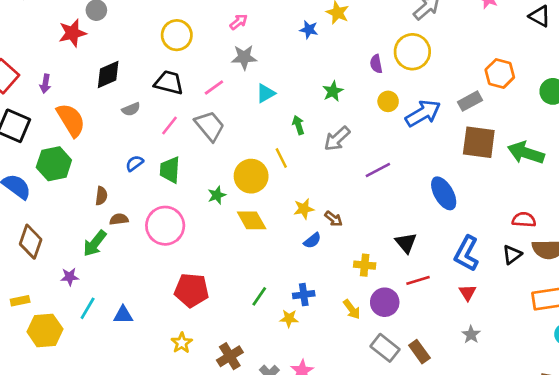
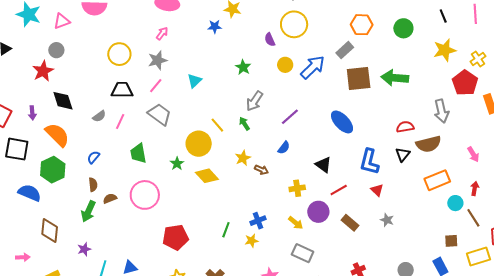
gray star: (244, 57) -> (158, 60), moved
black diamond: (108, 74) -> (63, 101), moved, turned -70
green arrow: (298, 125) -> (244, 124), moved
pink line: (169, 126) -> (120, 122), moved
blue semicircle: (134, 163) -> (93, 157), moved
brown arrow: (334, 219) -> (261, 170), moved
blue semicircle: (312, 241) -> (284, 148), moved
green arrow: (95, 243) -> (88, 211), moved
gray rectangle: (385, 348) -> (303, 253), moved
brown rectangle: (419, 352) -> (350, 223), moved

